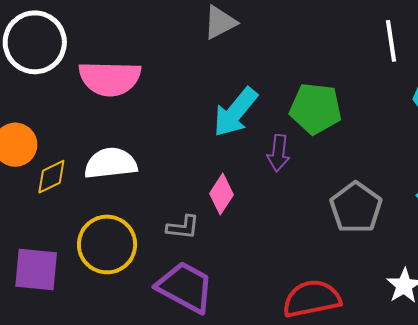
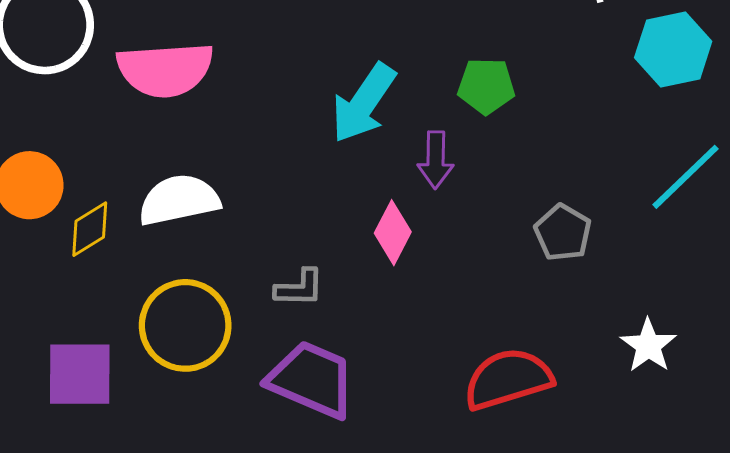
green pentagon: (316, 109) -> (486, 86), size x0.7
pink diamond: (222, 194) -> (393, 233), moved
gray pentagon: (356, 208) -> (563, 233), size x0.7

